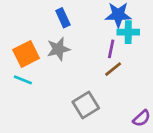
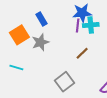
purple line: (111, 49) -> (78, 26), moved
orange square: (26, 54) -> (19, 35), moved

